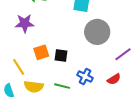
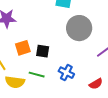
red semicircle: (114, 79) -> (96, 84), moved
green line: (62, 86) -> (37, 75), moved

